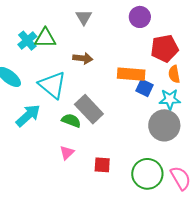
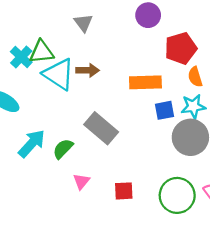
cyan triangle: (52, 85) -> (59, 74), moved
blue square: (144, 88) -> (164, 110), moved, turned -30
green semicircle: (71, 121) -> (63, 149), moved, turned -60

